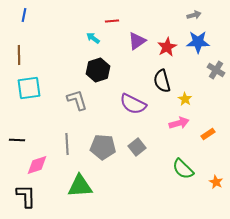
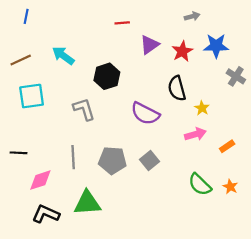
gray arrow: (194, 15) -> (192, 16), moved
cyan arrow: (93, 38) -> (63, 56), moved, size x1.5
brown line: (19, 55) -> (21, 60), turned 66
orange star: (216, 182) -> (230, 187), moved
black L-shape: (26, 196) -> (46, 214), moved, turned -65

